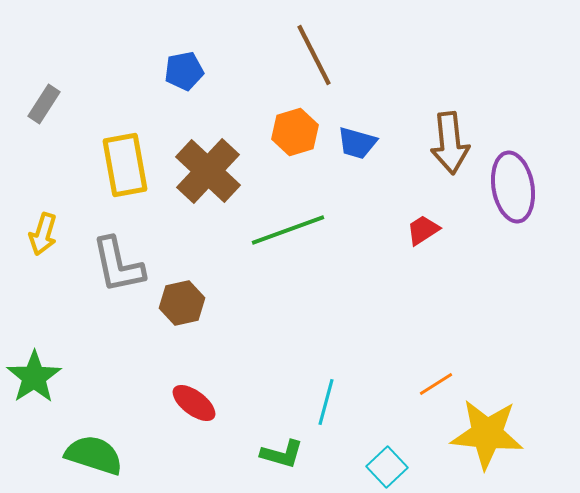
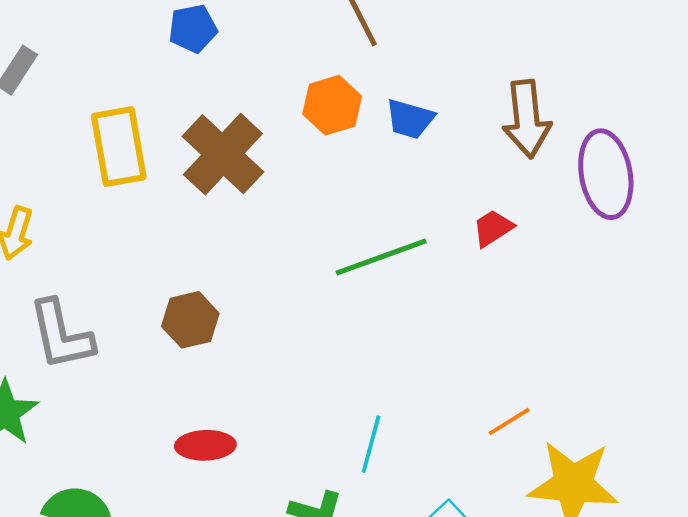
green line: (288, 230) -> (381, 257), moved
gray L-shape: (118, 265) -> (61, 335), moved
red ellipse: (194, 403) -> (205, 445), turned -39

